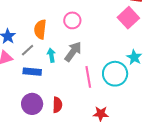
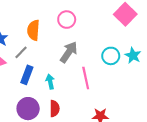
cyan arrow: (51, 55) -> (50, 82), moved
blue rectangle: (32, 72) -> (27, 75), turned -72
cyan circle: (115, 74) -> (111, 56), moved, size x0.7

